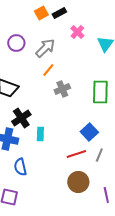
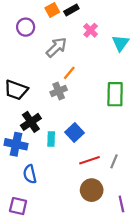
purple circle: (16, 43) -> (26, 27), moved
orange line: (48, 70) -> (69, 73), moved
gray cross: (62, 89) -> (59, 91), moved
blue square: (89, 132) -> (75, 133), moved

